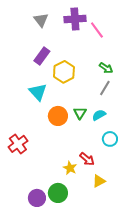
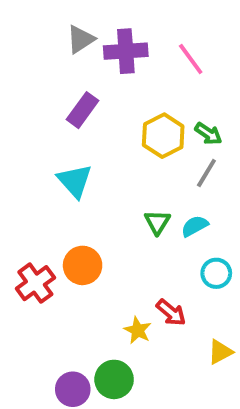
purple cross: (75, 19) -> (126, 51), moved
gray triangle: (41, 20) -> (81, 39), turned 35
yellow hexagon: (64, 72) -> (163, 136), moved
orange circle: (58, 116) -> (83, 265), moved
yellow triangle: (99, 181) -> (220, 352), moved

